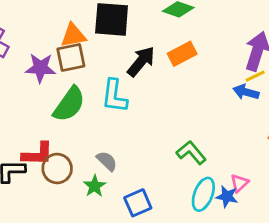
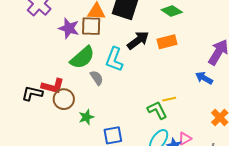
yellow line: (255, 76) -> (169, 99), moved
gray semicircle: (107, 161) -> (97, 78), moved

